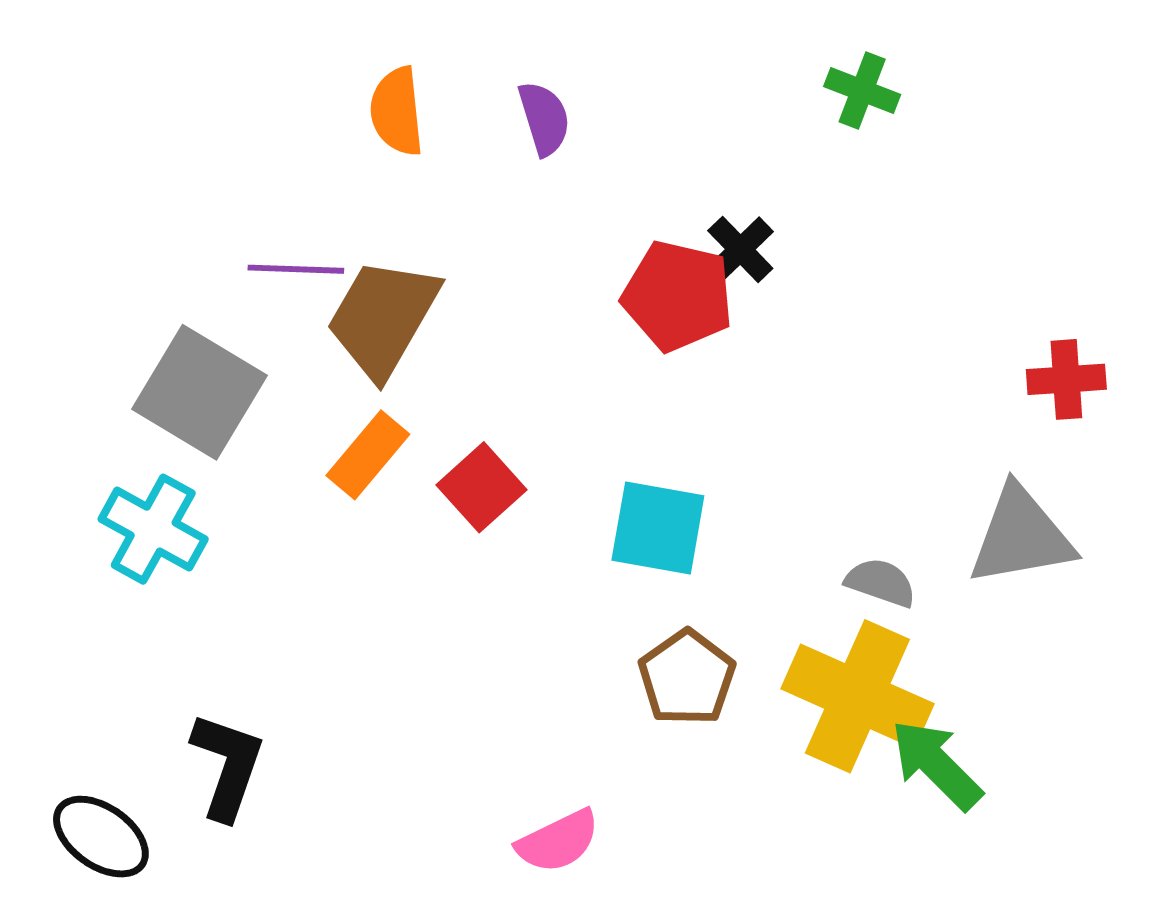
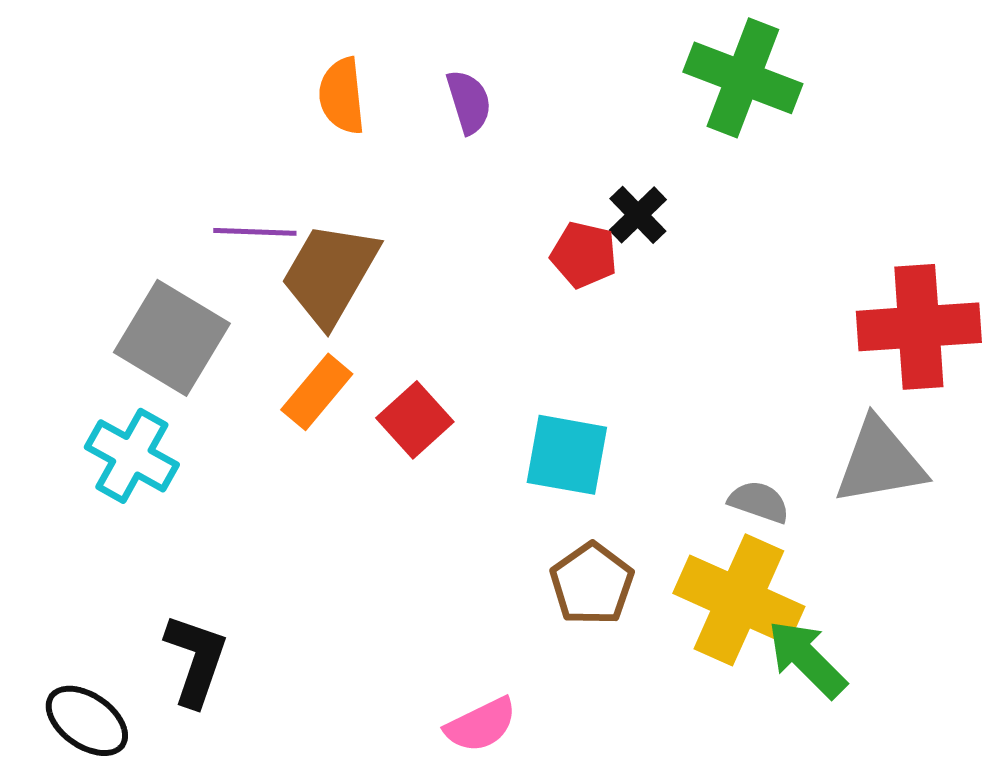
green cross: (862, 91) -> (743, 78), size x1.8
red pentagon: (678, 296) -> (584, 255), size x0.7
red cross: (1066, 379) -> (919, 327), size x1.8

